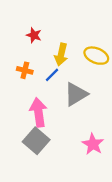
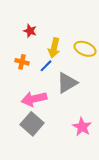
pink arrow: (38, 112) -> (34, 99), turned -95

